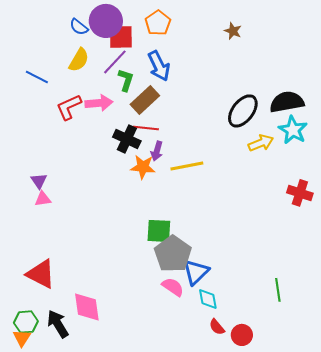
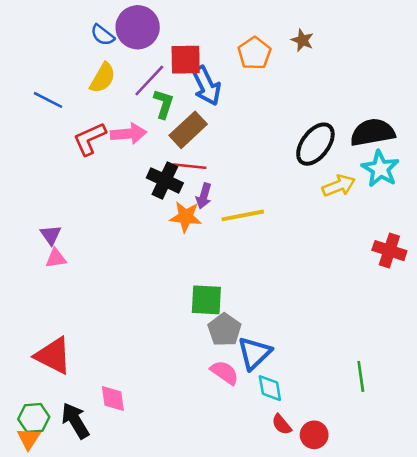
orange pentagon: (158, 23) -> (254, 53), moved
red square: (121, 37) -> (186, 60), moved
gray pentagon: (173, 254) -> (225, 330), size x0.7
pink diamond: (87, 307) -> (113, 398), size x0.7

